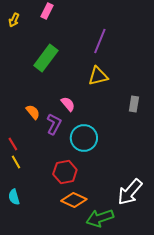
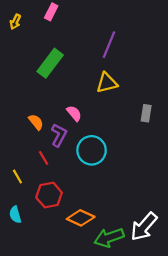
red line: (13, 144) -> (44, 158), moved
red hexagon: (65, 172) -> (49, 195), moved
white arrow: (130, 192) -> (144, 227), moved

